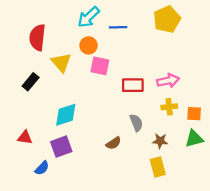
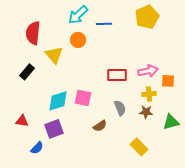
pink square: (100, 66) -> (83, 98), moved
orange square: (194, 114) -> (168, 81), moved
brown star: (160, 141) -> (146, 112), moved
yellow rectangle: (158, 167) -> (139, 147), turned -30

